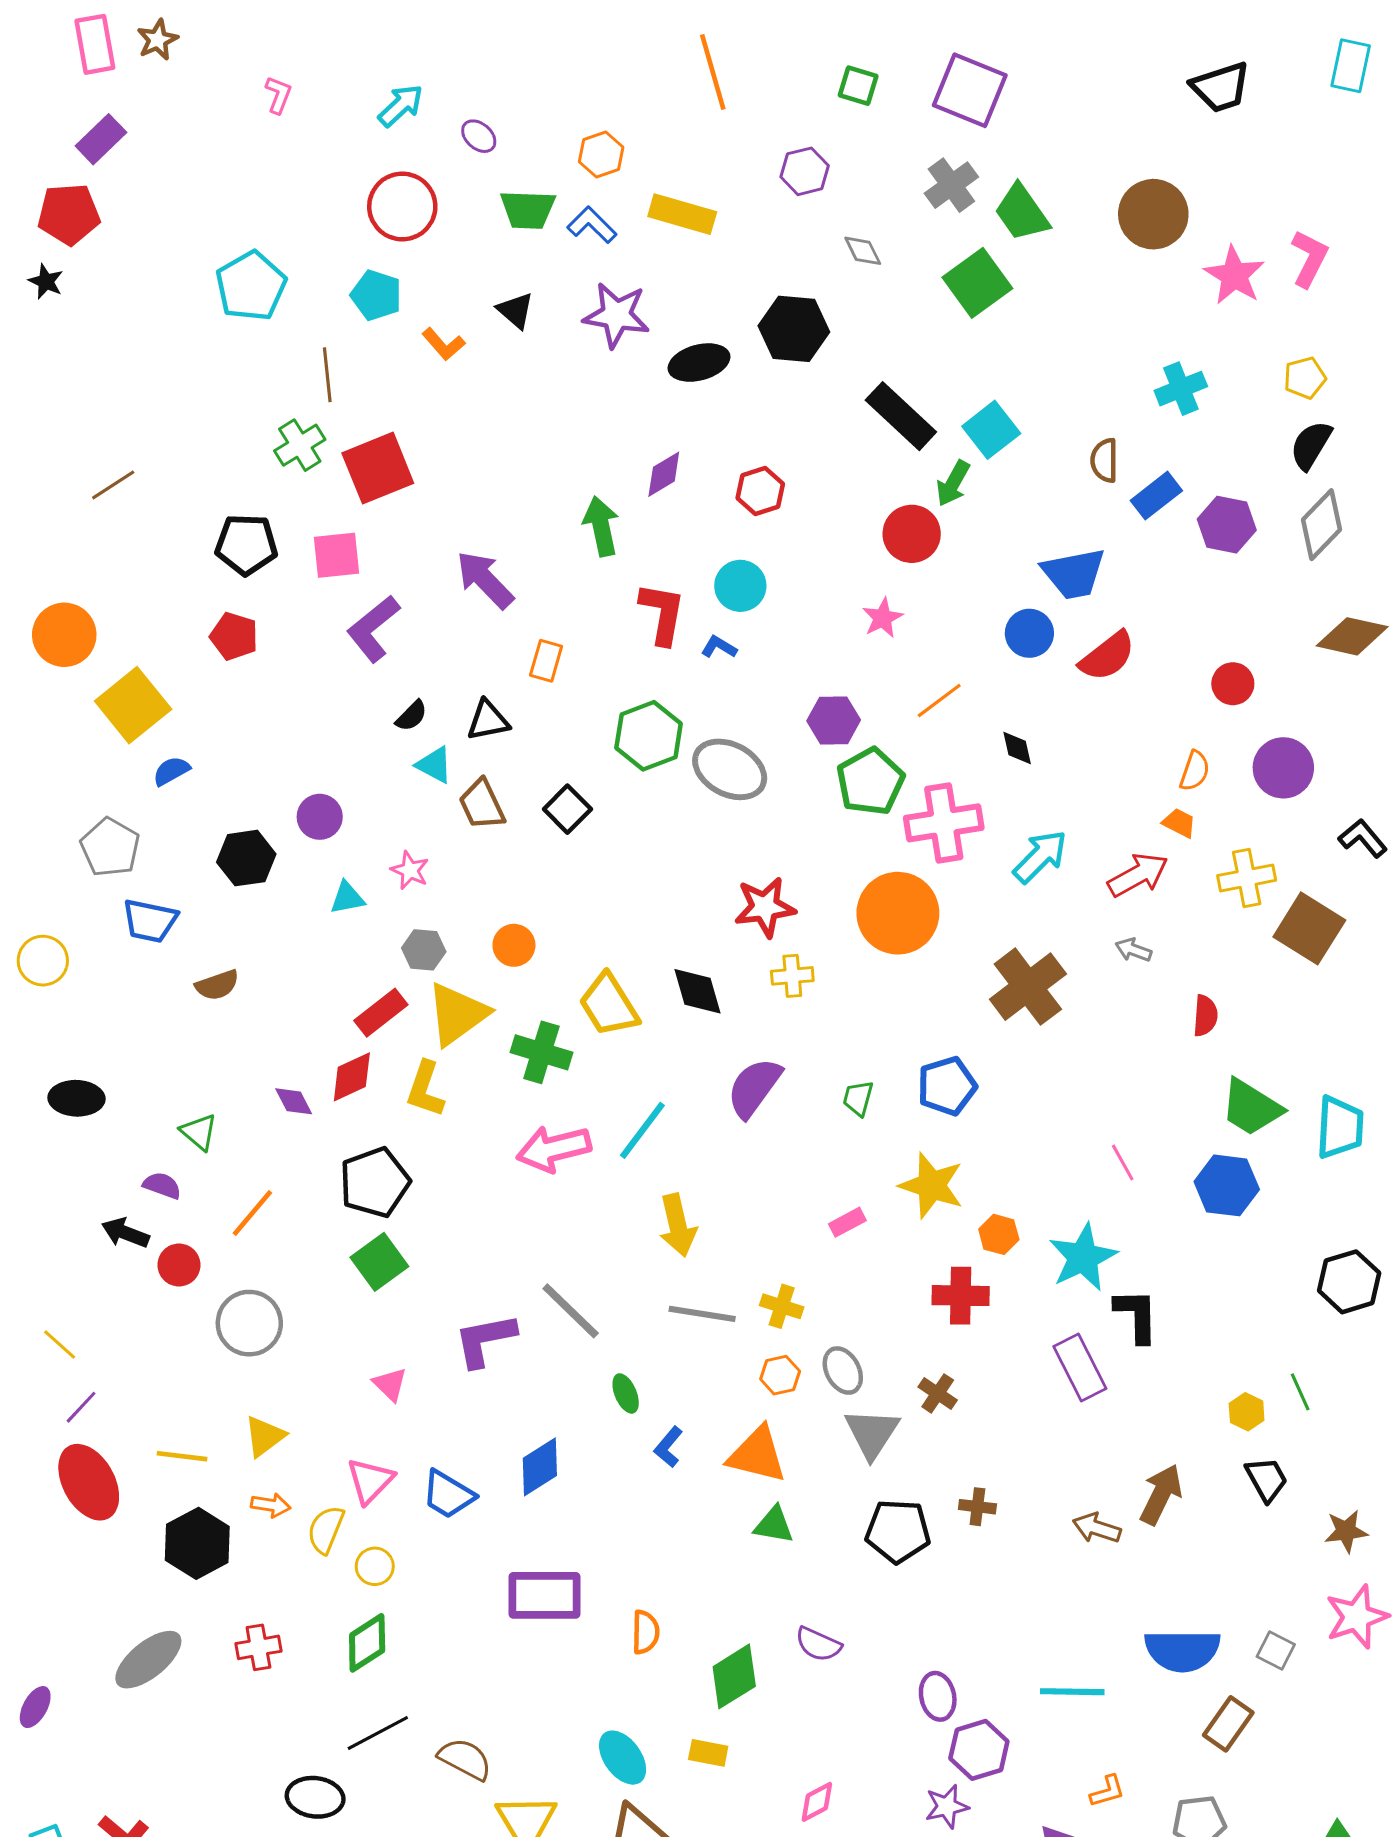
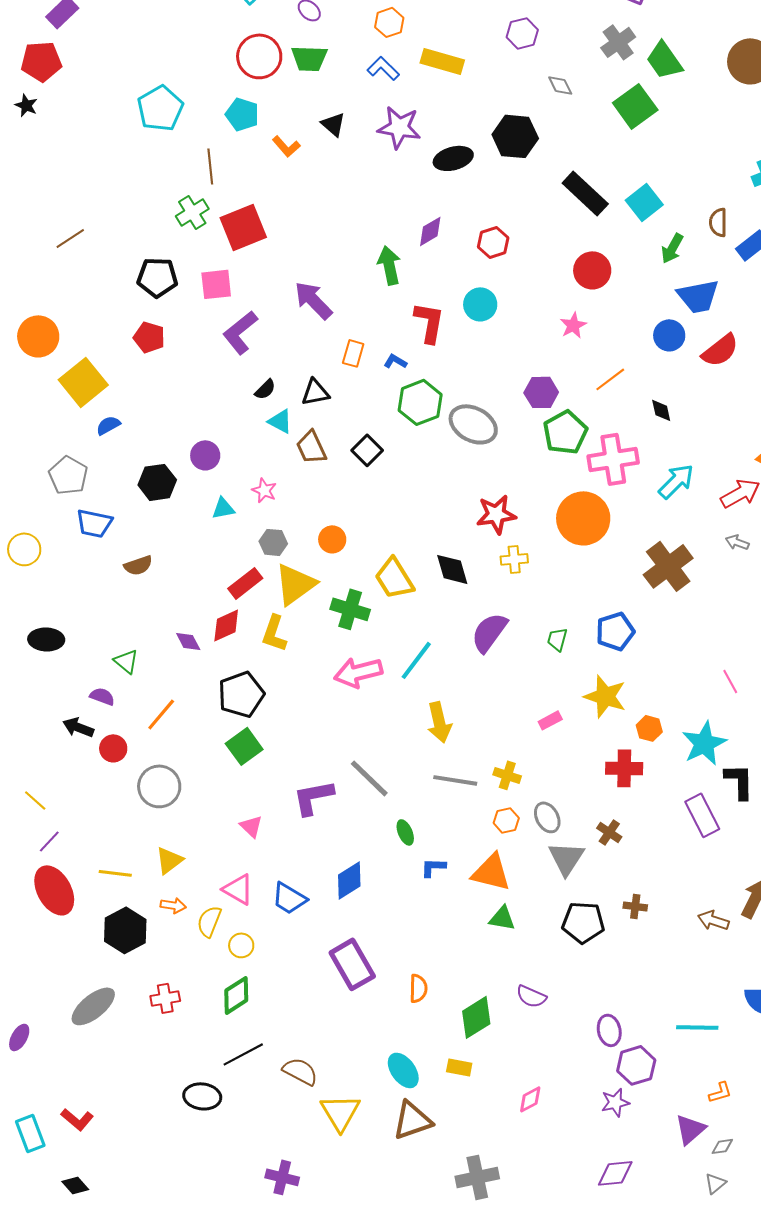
green trapezoid: (528, 210) -> (309, 58), moved
green arrow: (953, 483) -> (672, 248), moved
blue L-shape: (719, 647) -> (395, 361), moved
blue L-shape: (668, 1447) -> (433, 867), turned 52
pink triangle: (370, 1481) -> (238, 889), turned -44
purple rectangle: (545, 1595) -> (352, 964), turned 60

